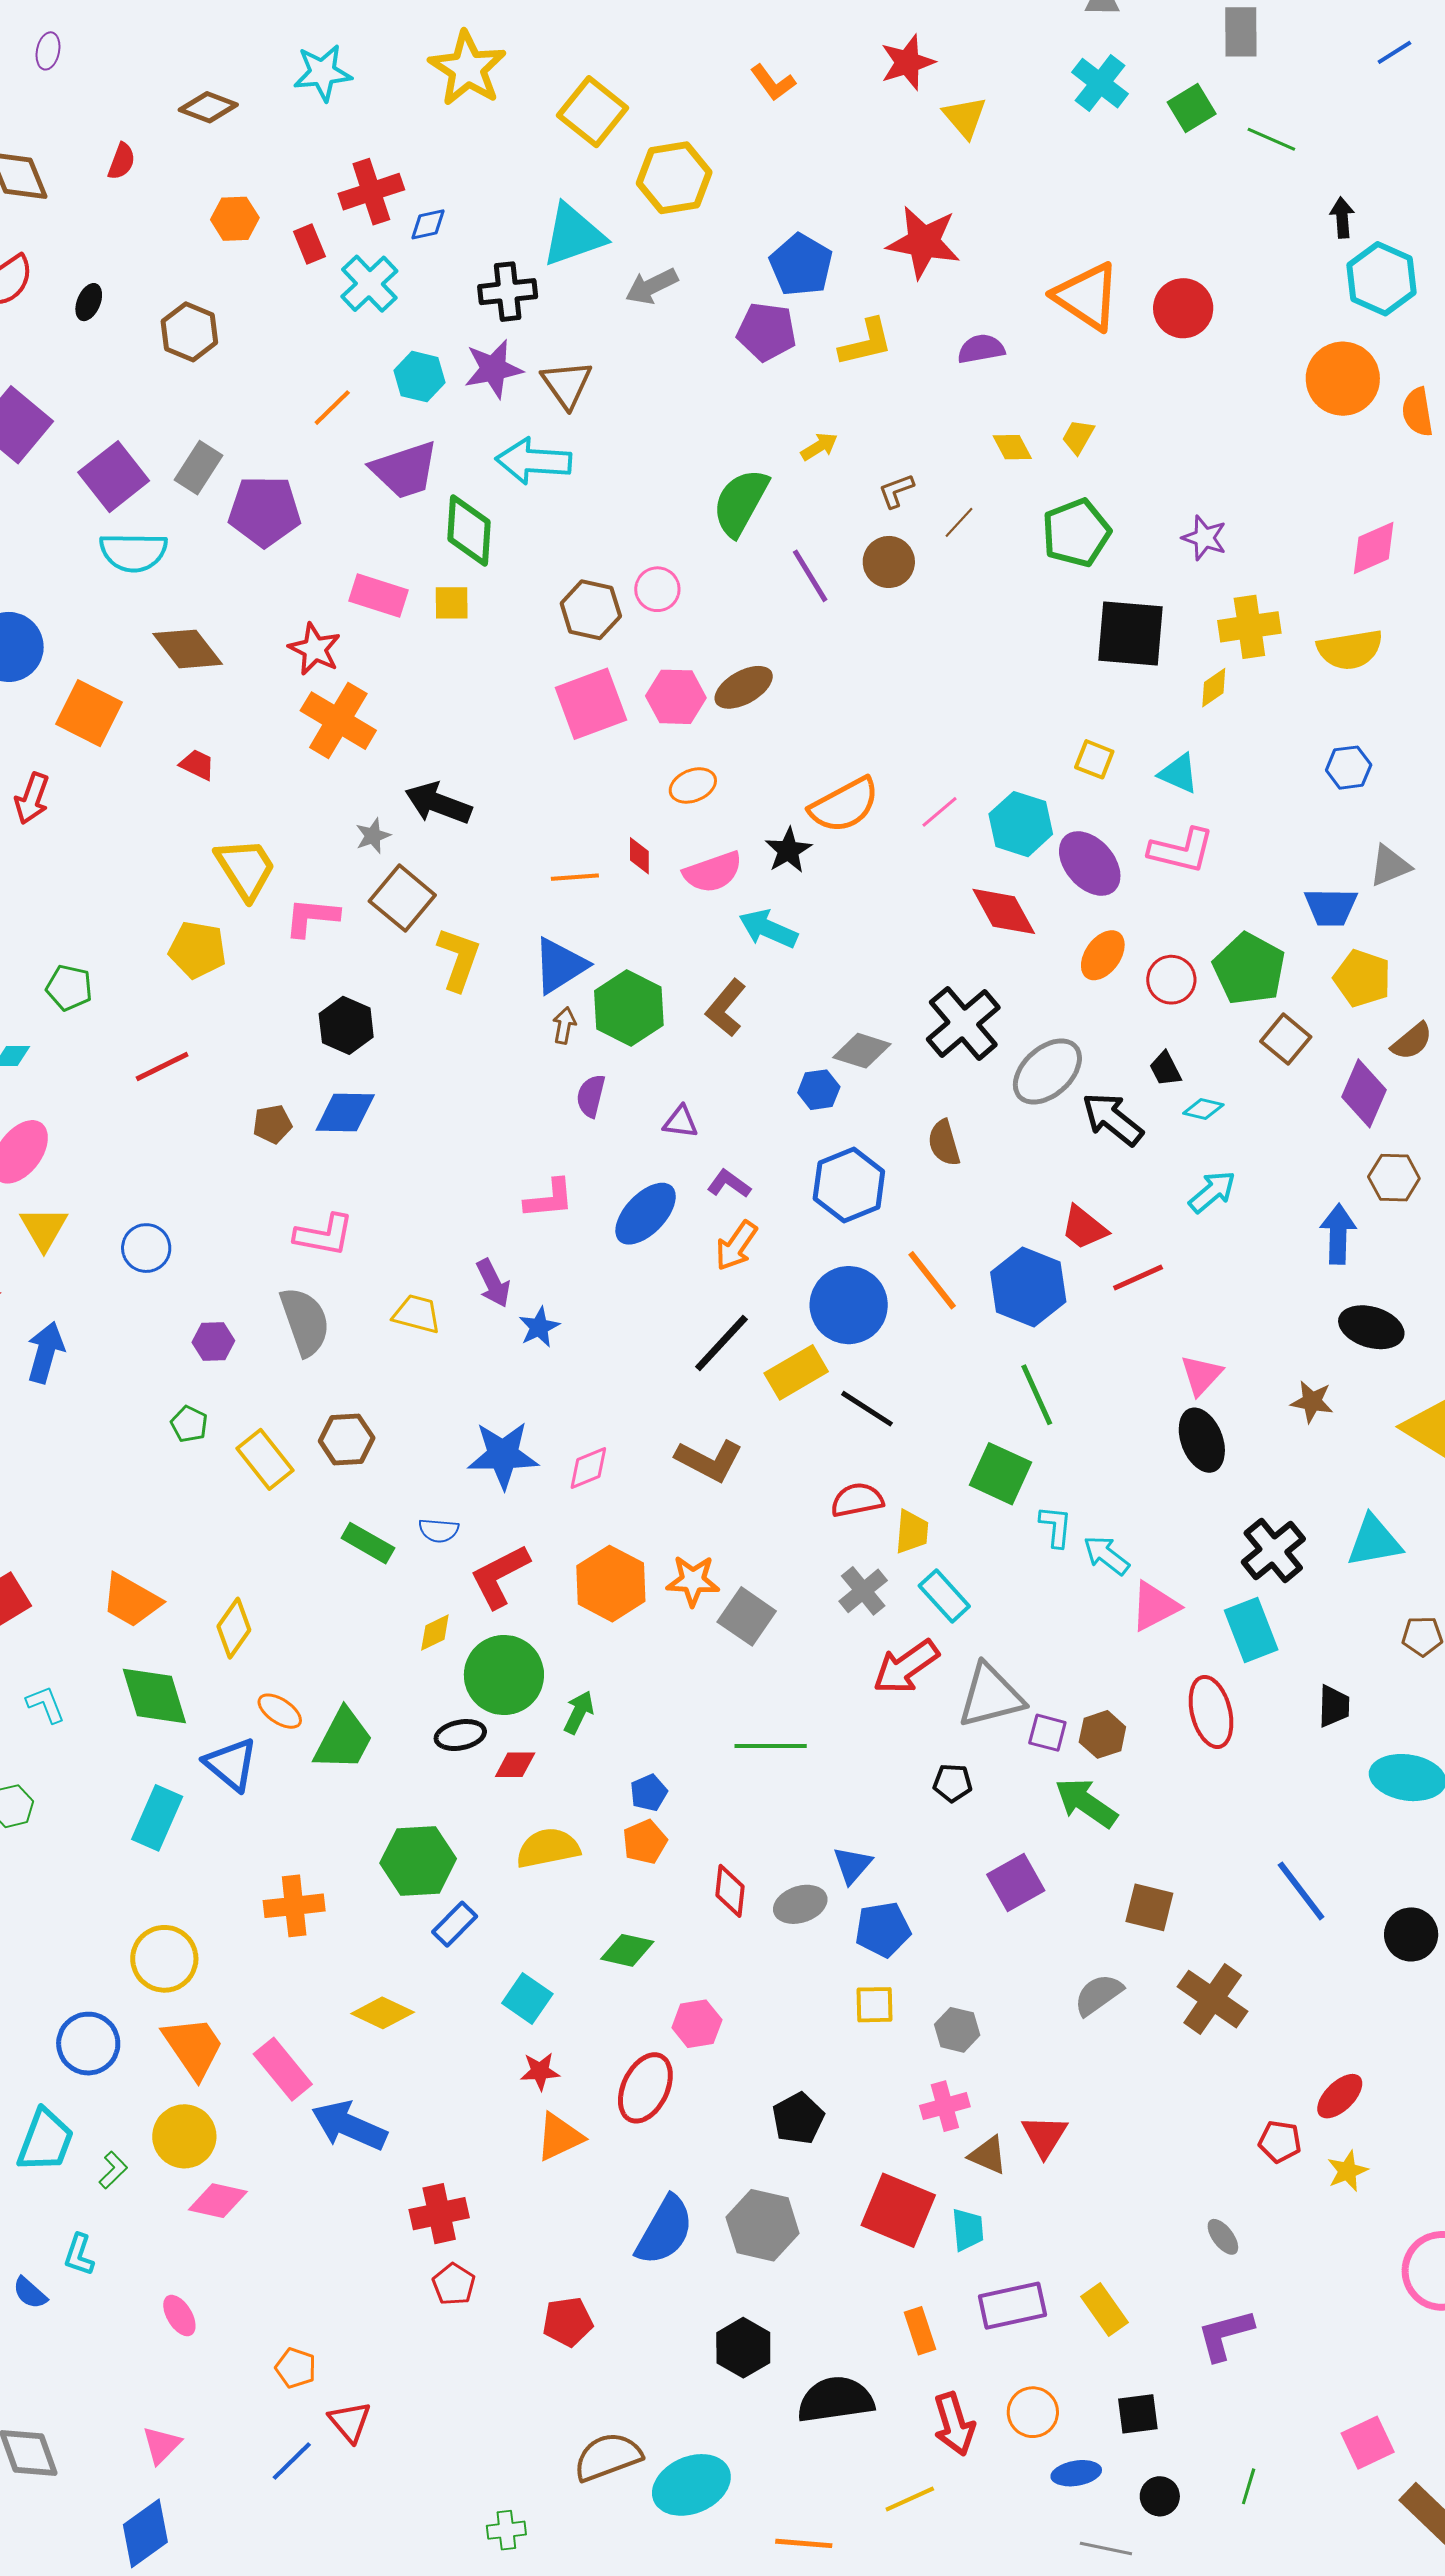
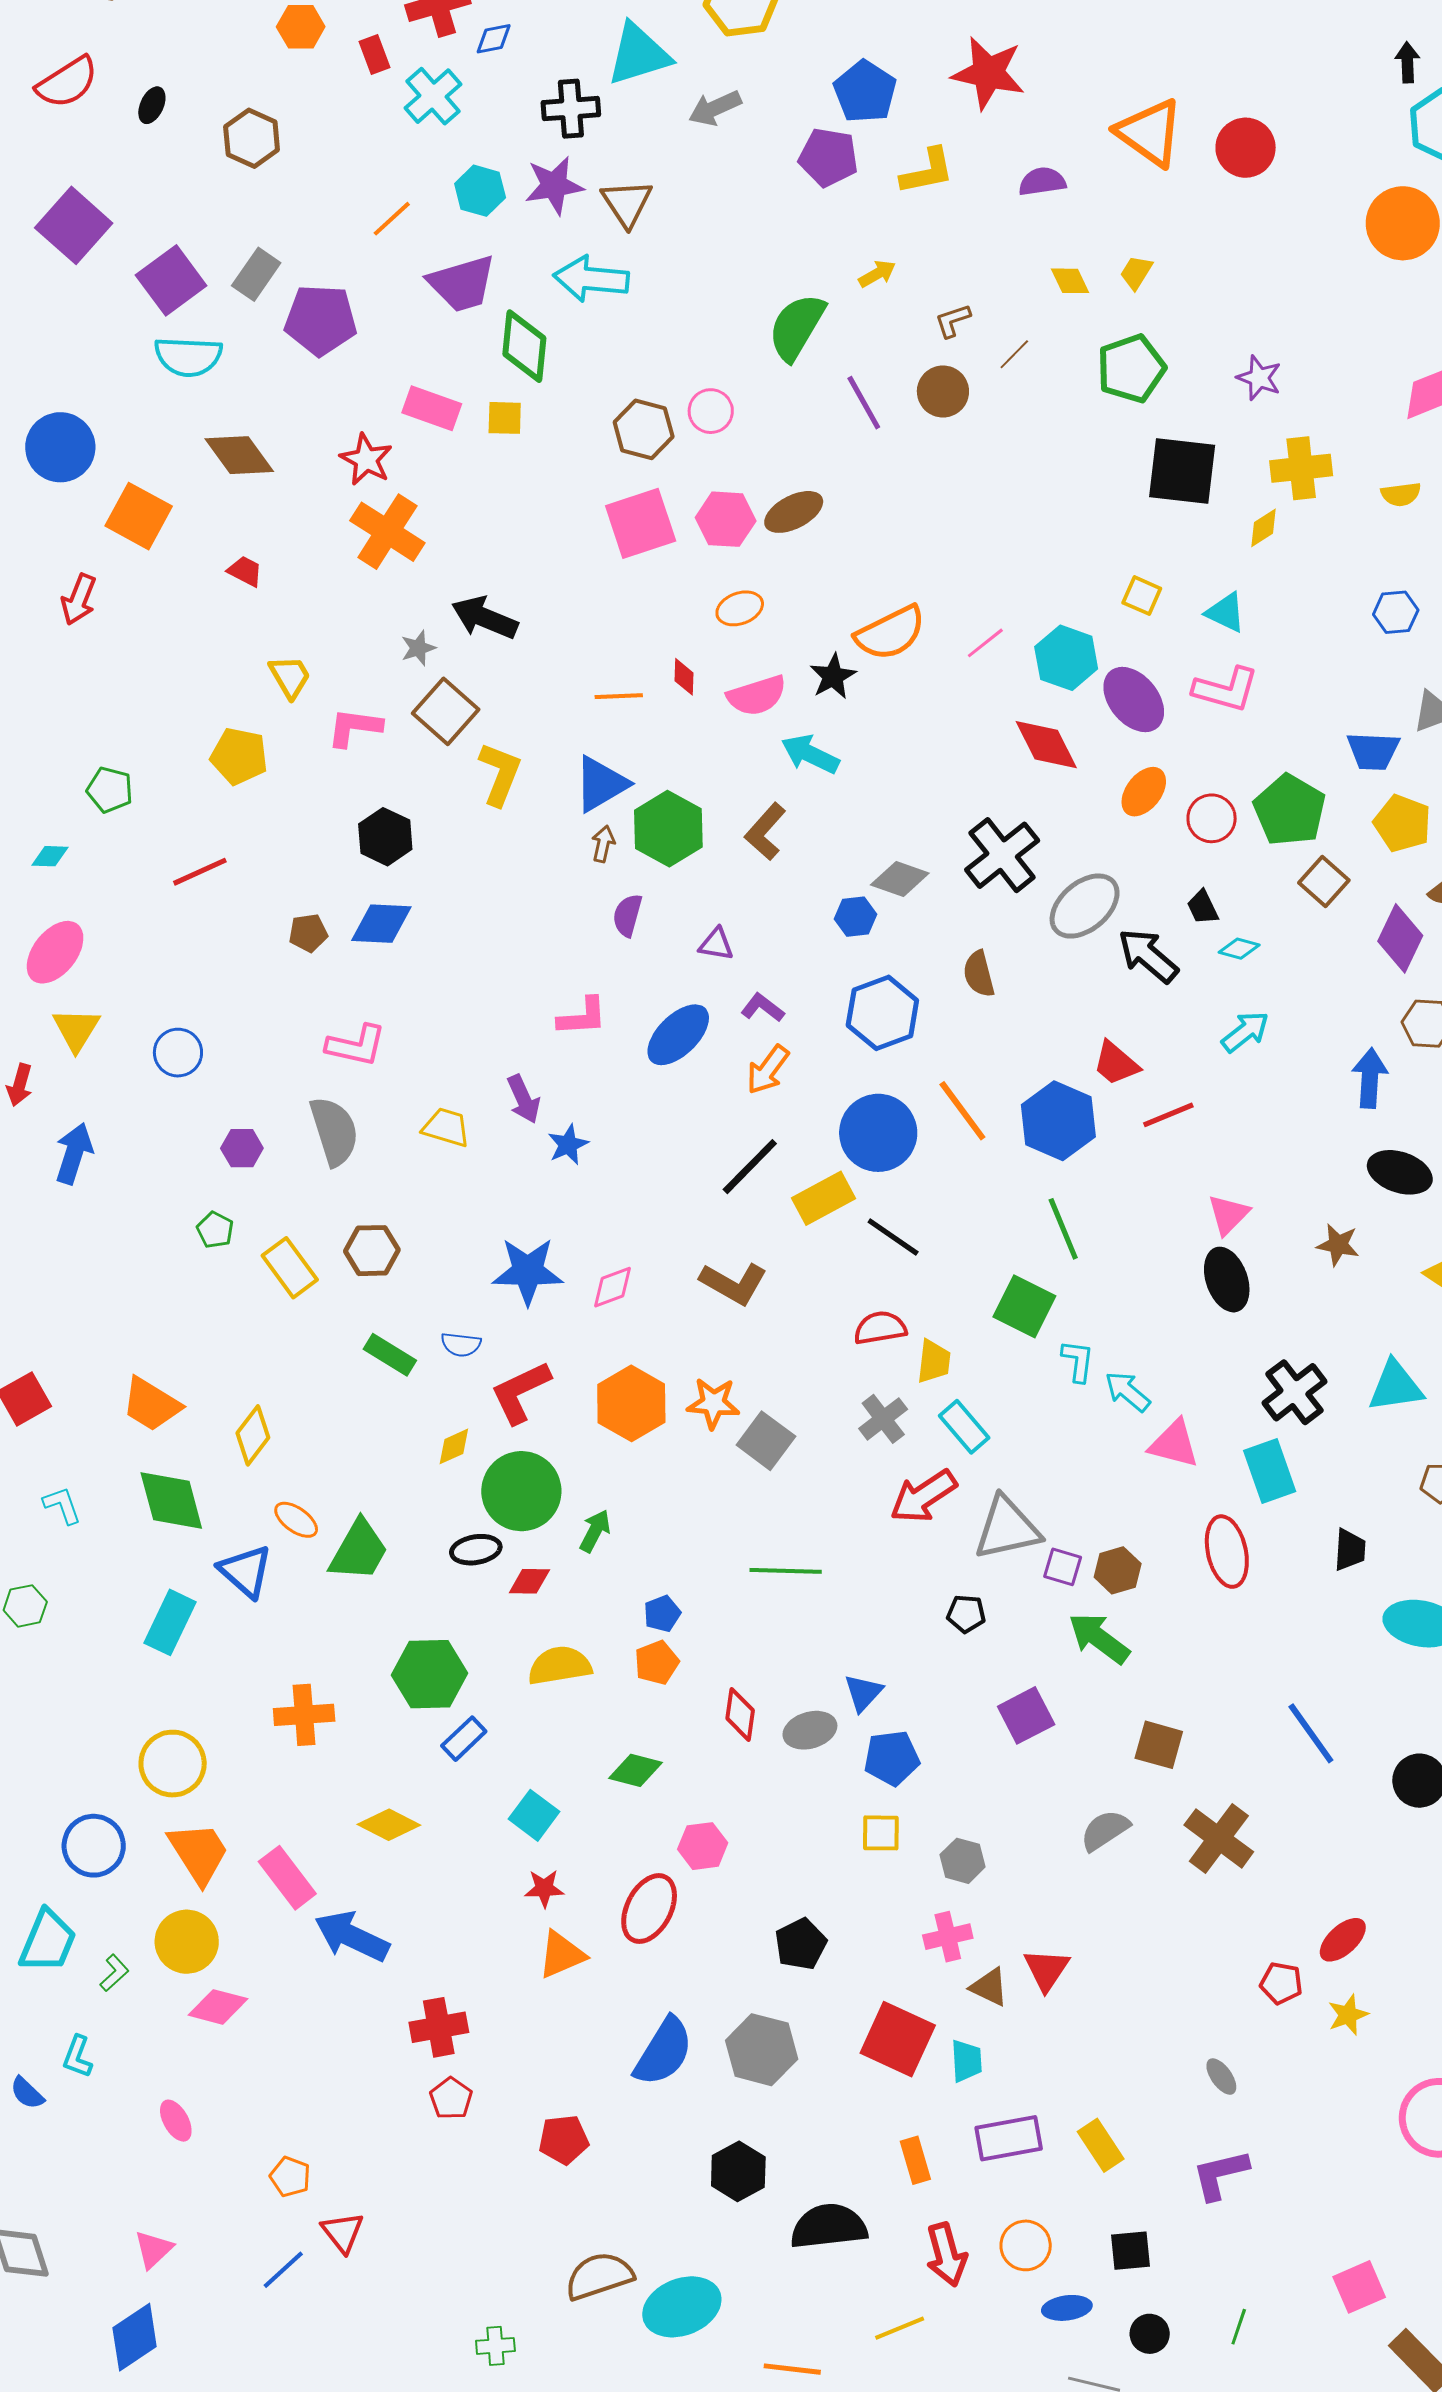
yellow semicircle: (1350, 650) -> (1401, 494), size x0.6
yellow trapezoid: (246, 869) -> (290, 677), size x0.7
pink triangle: (1155, 1606) -> (1174, 1444), turned 40

